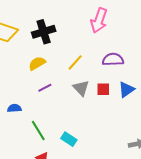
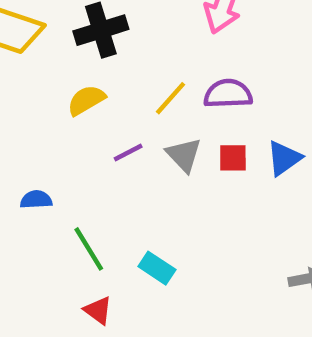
purple semicircle: (113, 60) -> (228, 94), moved
purple line: (45, 88) -> (128, 153), moved

